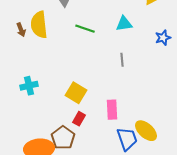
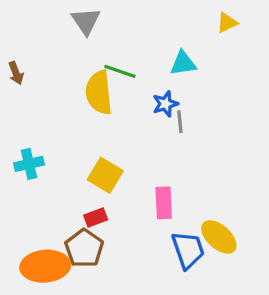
yellow semicircle: (39, 25) -> (99, 93), moved
blue star: (163, 38) -> (165, 104), moved
red rectangle: (79, 119) -> (96, 217), moved, turned 40

